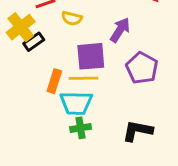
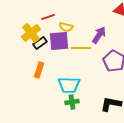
purple square: (91, 56) -> (59, 41), moved
yellow line: (83, 78) -> (81, 48), moved
orange rectangle: (54, 81) -> (39, 70), moved

